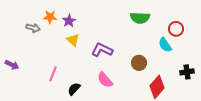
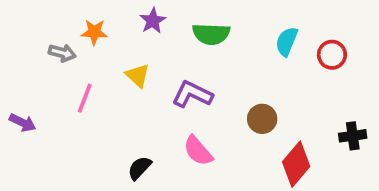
green semicircle: (140, 18) -> (211, 34), moved
purple star: (69, 21) -> (153, 21), moved
cyan semicircle: (165, 45) -> (287, 42), moved, turned 56
pink line: (53, 74) -> (85, 98), moved

